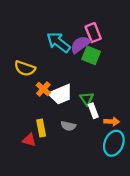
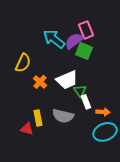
yellow semicircle: (25, 68) -> (23, 63), turned -84
white trapezoid: (61, 94) -> (67, 80), moved
gray semicircle: (68, 126) -> (63, 116), size x1.5
cyan ellipse: (114, 143) -> (105, 132), turned 45

